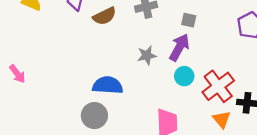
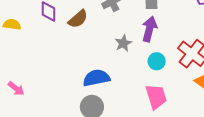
cyan circle: (184, 76) -> (157, 61), moved

